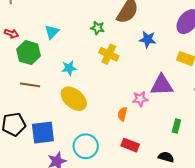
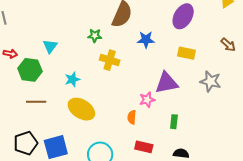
green rectangle: (176, 126) -> (174, 122), moved

